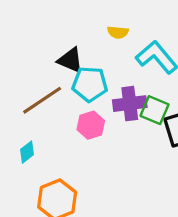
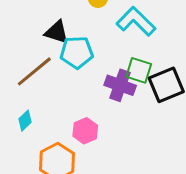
purple cross: (130, 104) -> (120, 85), moved, turned 32
pink hexagon: (91, 125) -> (85, 131), moved

